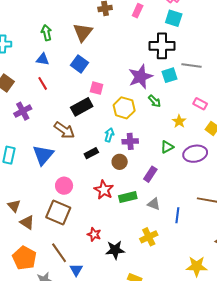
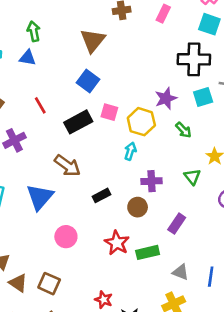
green arrow: (47, 33) -> (34, 31), moved
blue triangle: (43, 59) -> (28, 58), moved
purple star: (140, 77) -> (166, 98), size x0.7
black rectangle: (82, 107) -> (78, 122), moved
yellow hexagon: (124, 108) -> (141, 122), moved
cyan arrow: (109, 135) -> (130, 151), moved
green triangle: (167, 147) -> (192, 177), moved, turned -40
gray triangle: (154, 204) -> (181, 272), moved
brown square: (58, 213) -> (49, 284), moved, size x0.7

